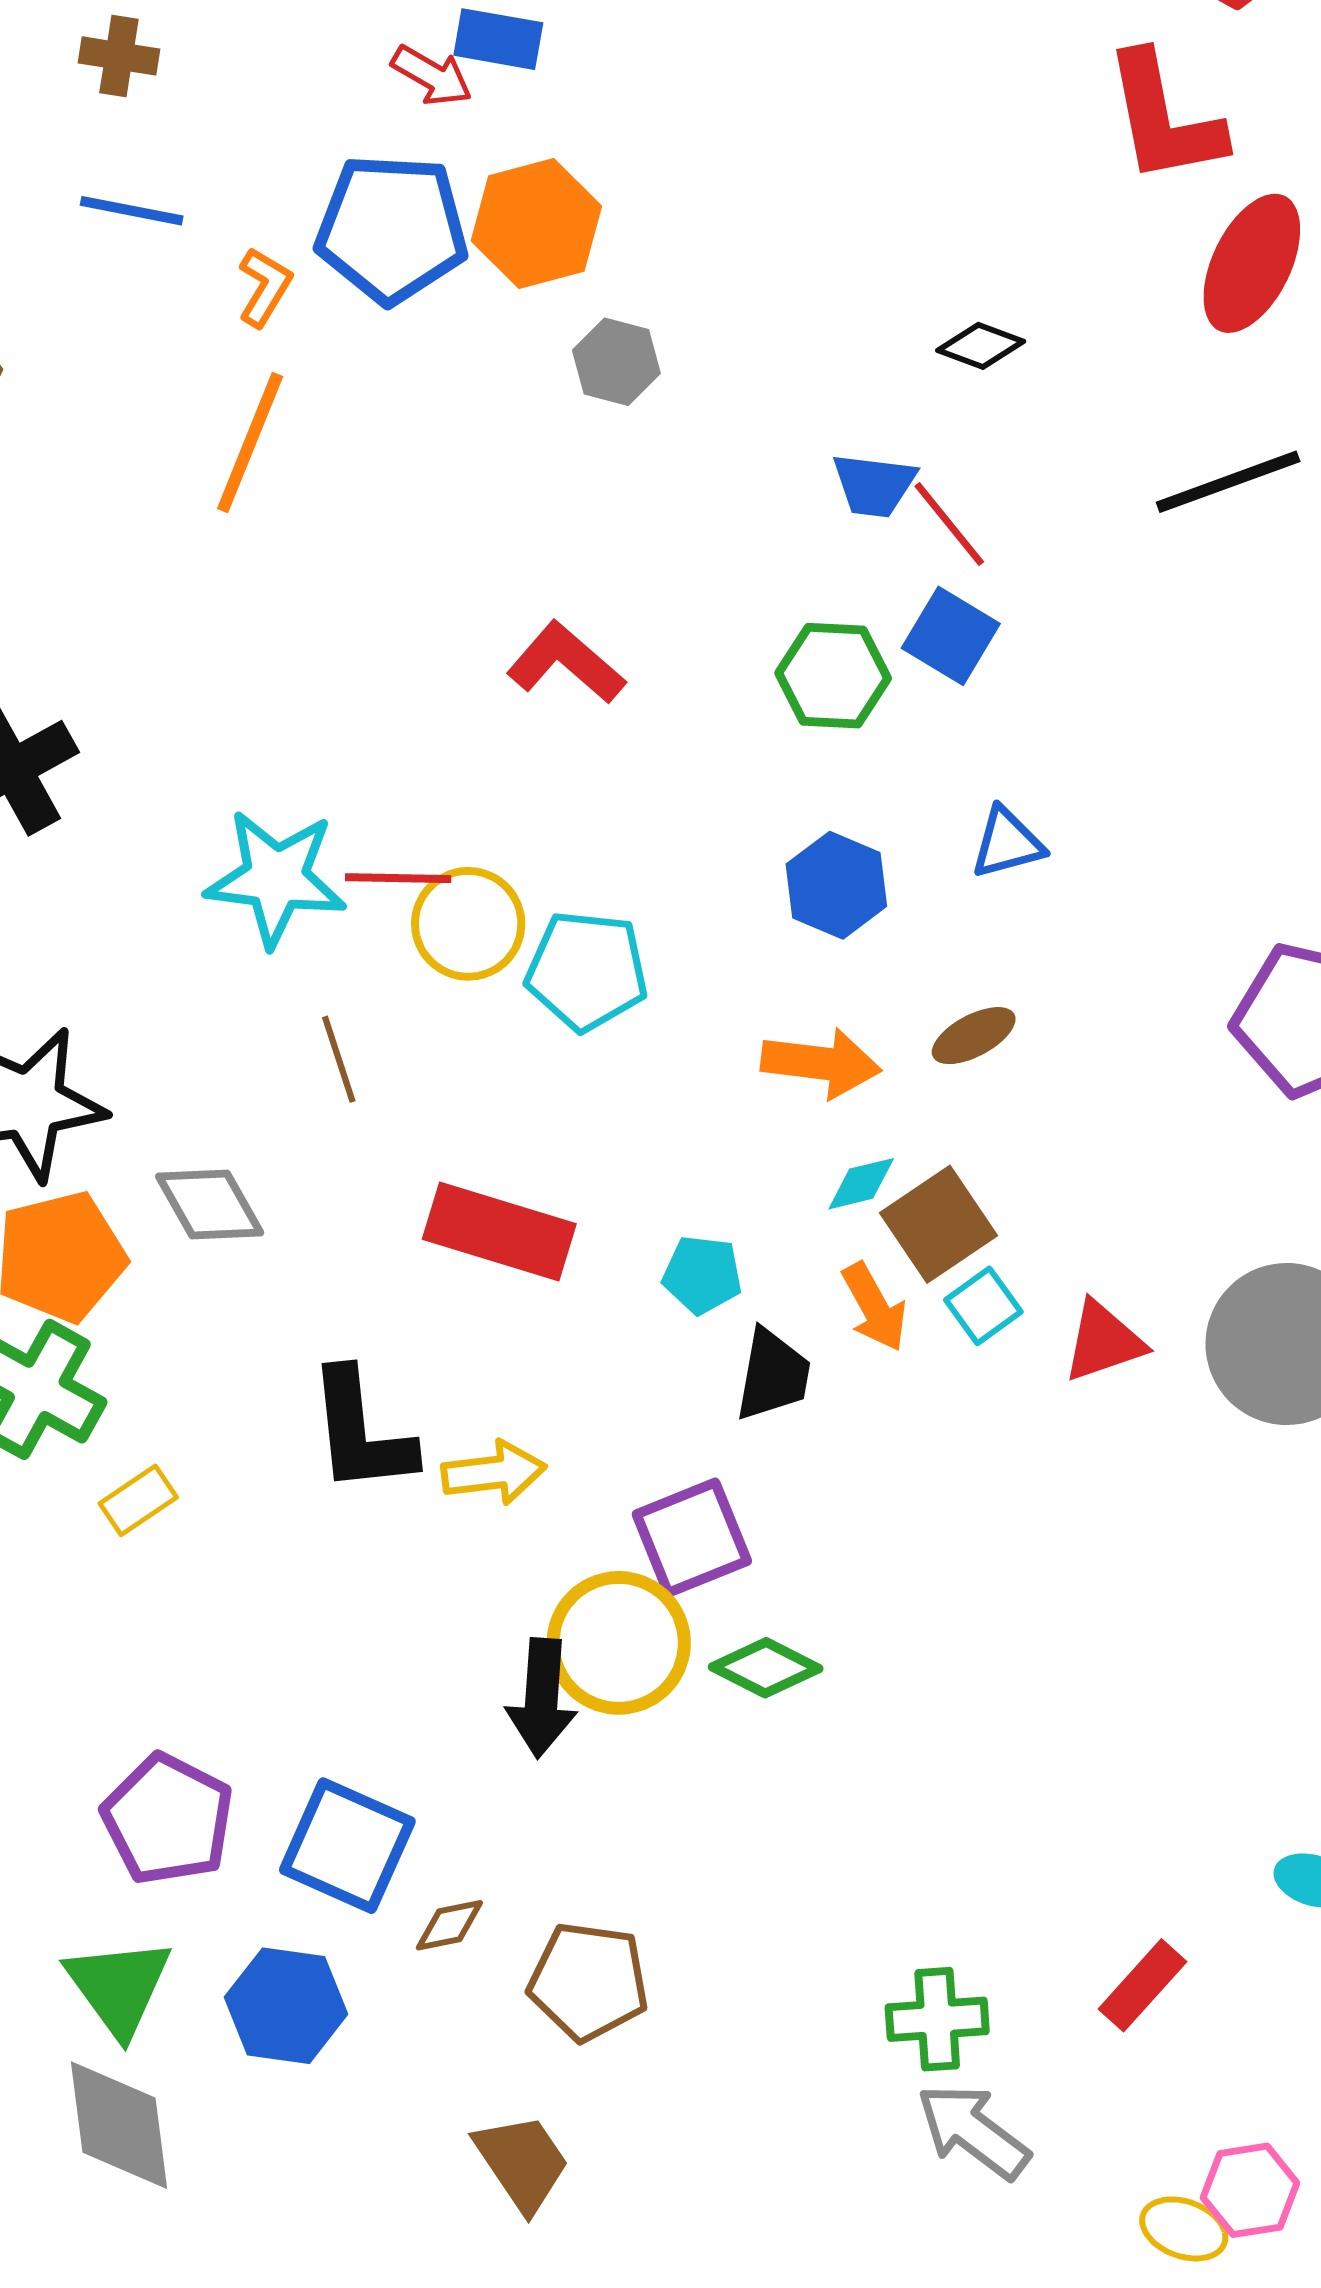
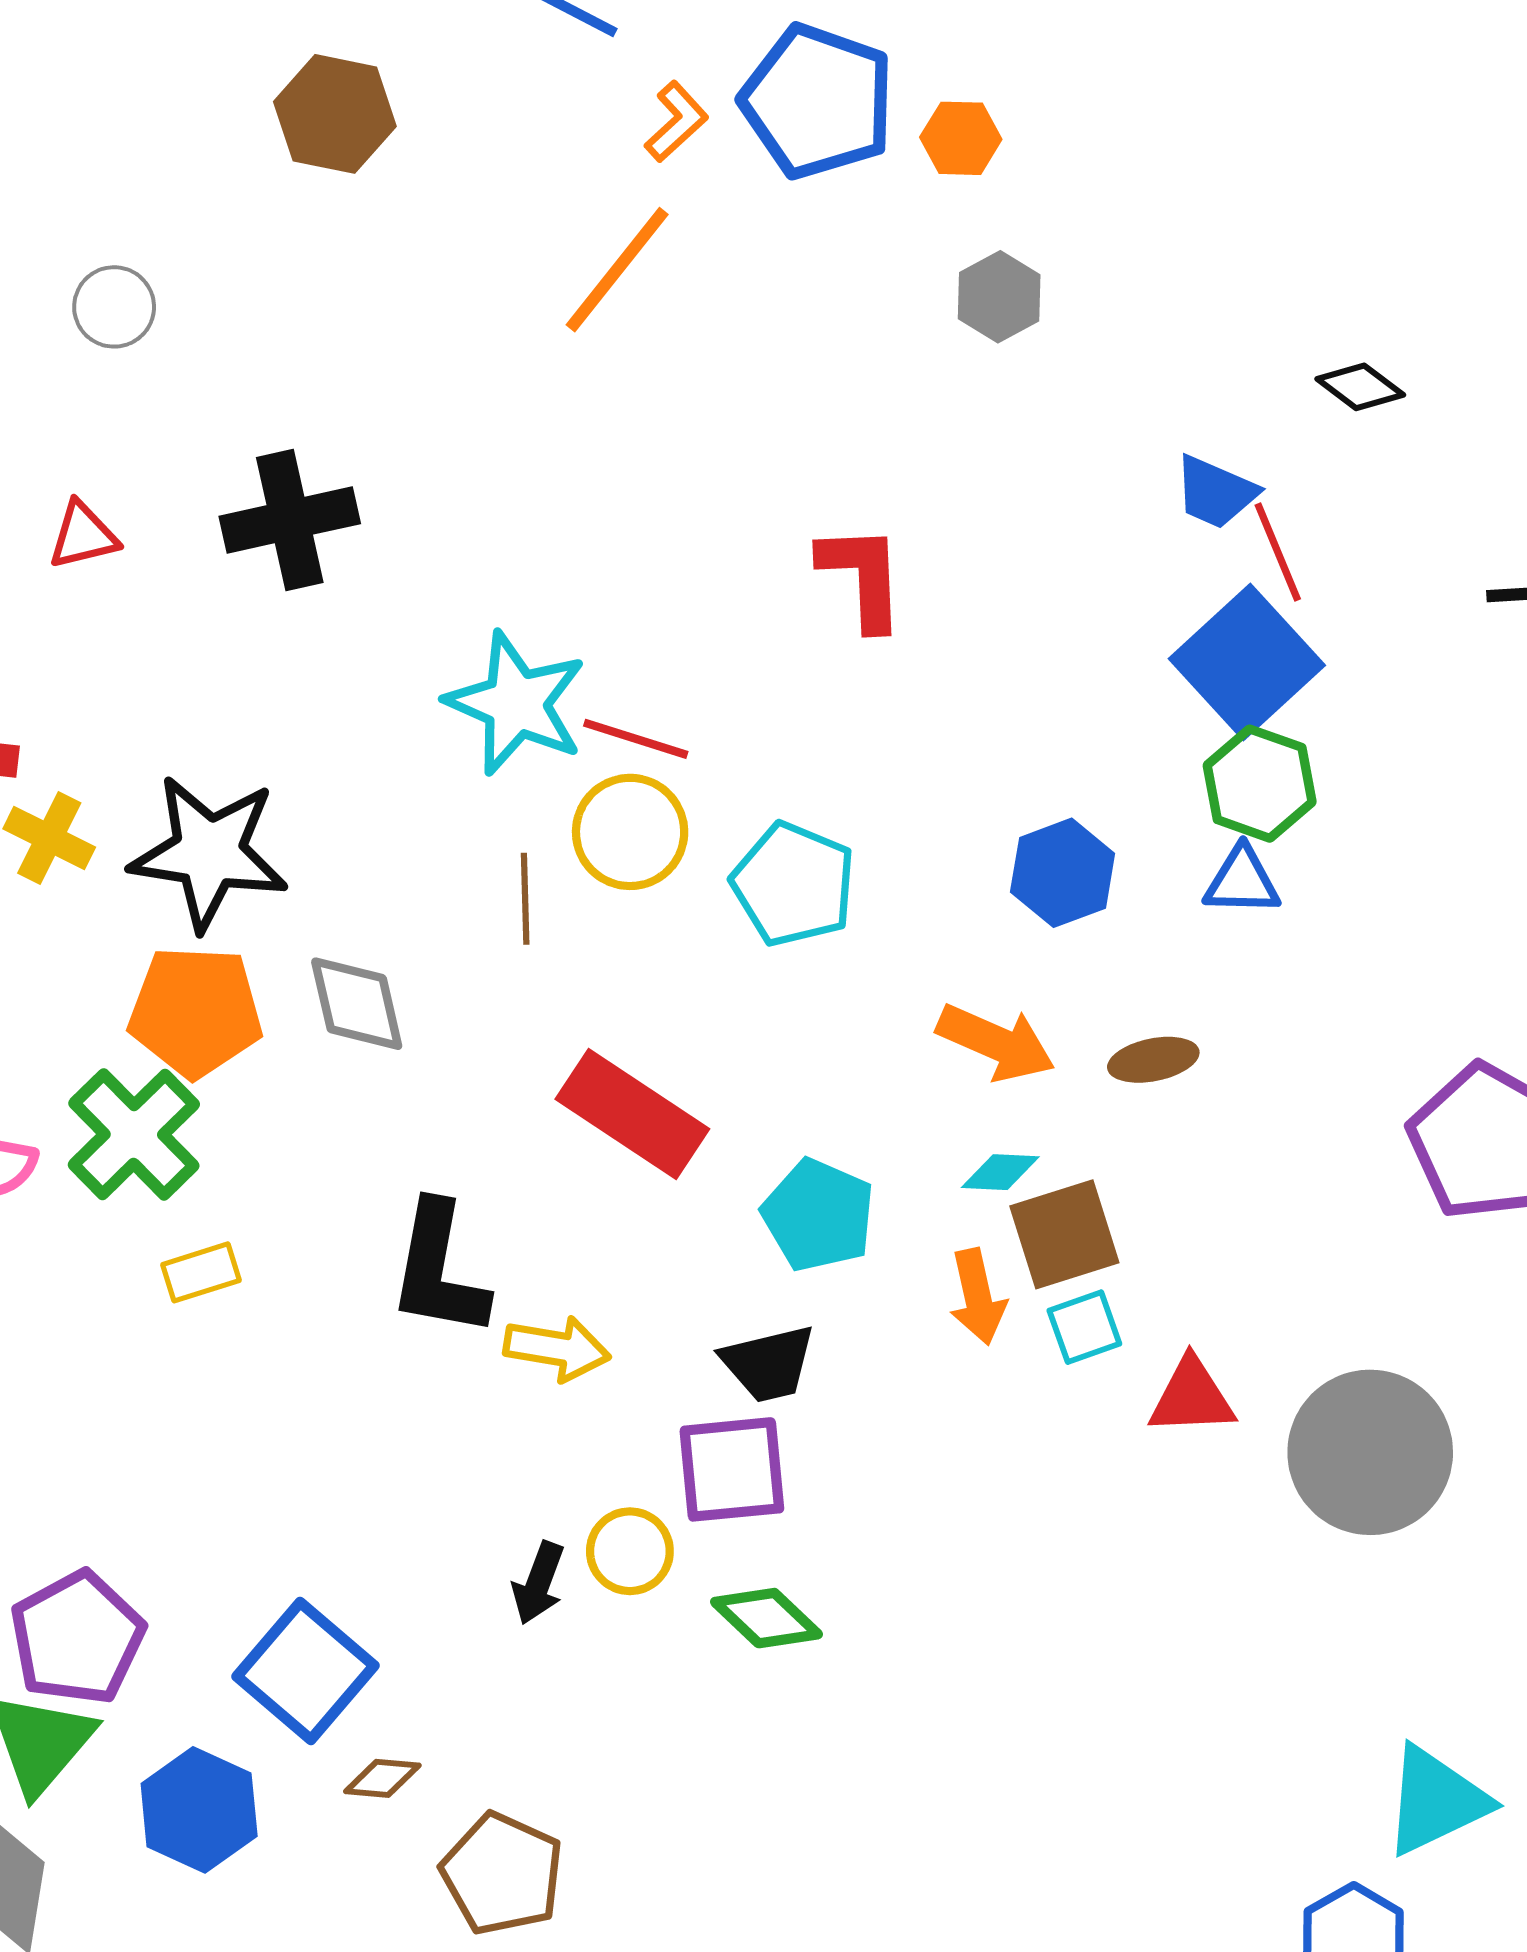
orange hexagon: (536, 224) -> (961, 138), size x0.6
blue square: (951, 636) -> (1247, 662), size x1.5
red L-shape: (566, 663) -> (862, 577), turned 30
green hexagon: (833, 676) -> (1260, 784), moved
yellow circle: (468, 924) -> (630, 832), moved
cyan pentagon: (702, 1275) -> (818, 1215), size x1.4
black trapezoid: (773, 1375) -> (768, 1363), moved, turned 50
yellow circle: (619, 1643) -> (630, 1551), size x0.6
black arrow: (542, 1698) -> (538, 1583), size x0.7
purple pentagon: (168, 1819) -> (77, 1638), moved

